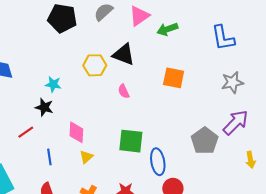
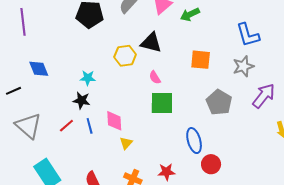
blue L-shape: (223, 38) -> (248, 35), moved
gray star: (232, 82) -> (243, 66), moved
green square: (131, 141) -> (162, 103), moved
gray pentagon: (205, 141) -> (219, 102), moved
blue line: (49, 157) -> (90, 126), moved

